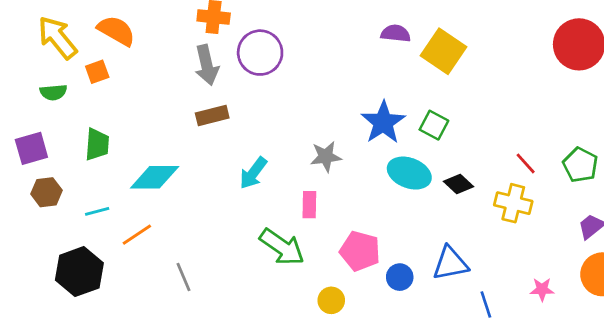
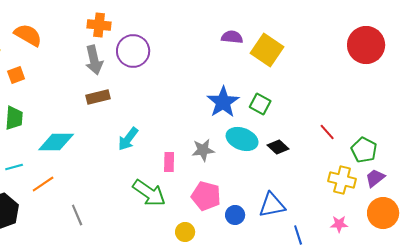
orange square: (97, 72) -> (16, 75), moved
gray star: (326, 157) -> (203, 150), moved
green pentagon: (580, 165) -> (364, 150), moved
yellow cross: (513, 203) -> (342, 180), moved

